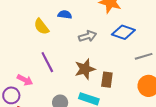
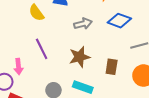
pink arrow: (25, 80) -> (18, 66), turned 56
brown rectangle: (107, 80) -> (112, 67), moved

